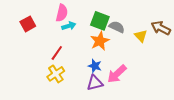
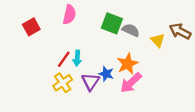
cyan arrow: (69, 26) -> (77, 58), moved, turned 112
orange star: (100, 41) -> (127, 64), moved
purple triangle: (95, 83) -> (91, 82), moved, turned -42

